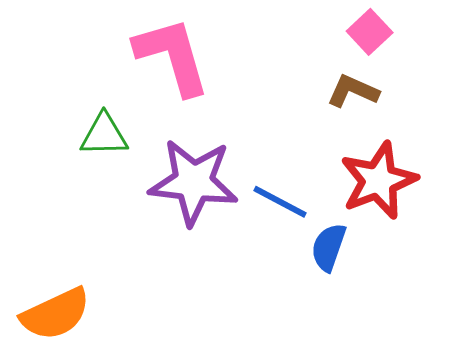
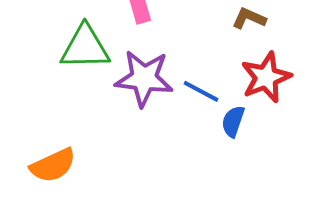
green triangle: (104, 135) -> (85, 47), size x1.6

